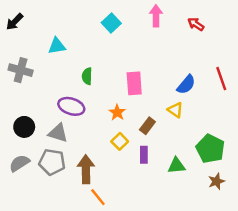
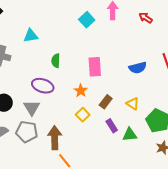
cyan square: (111, 23) -> (87, 20), moved
blue semicircle: (186, 85) -> (138, 68), turned 36
yellow triangle: (175, 110) -> (133, 104), moved
gray triangle: (58, 133) -> (32, 108), turned 42
purple rectangle: (144, 155) -> (112, 126), moved, turned -32

